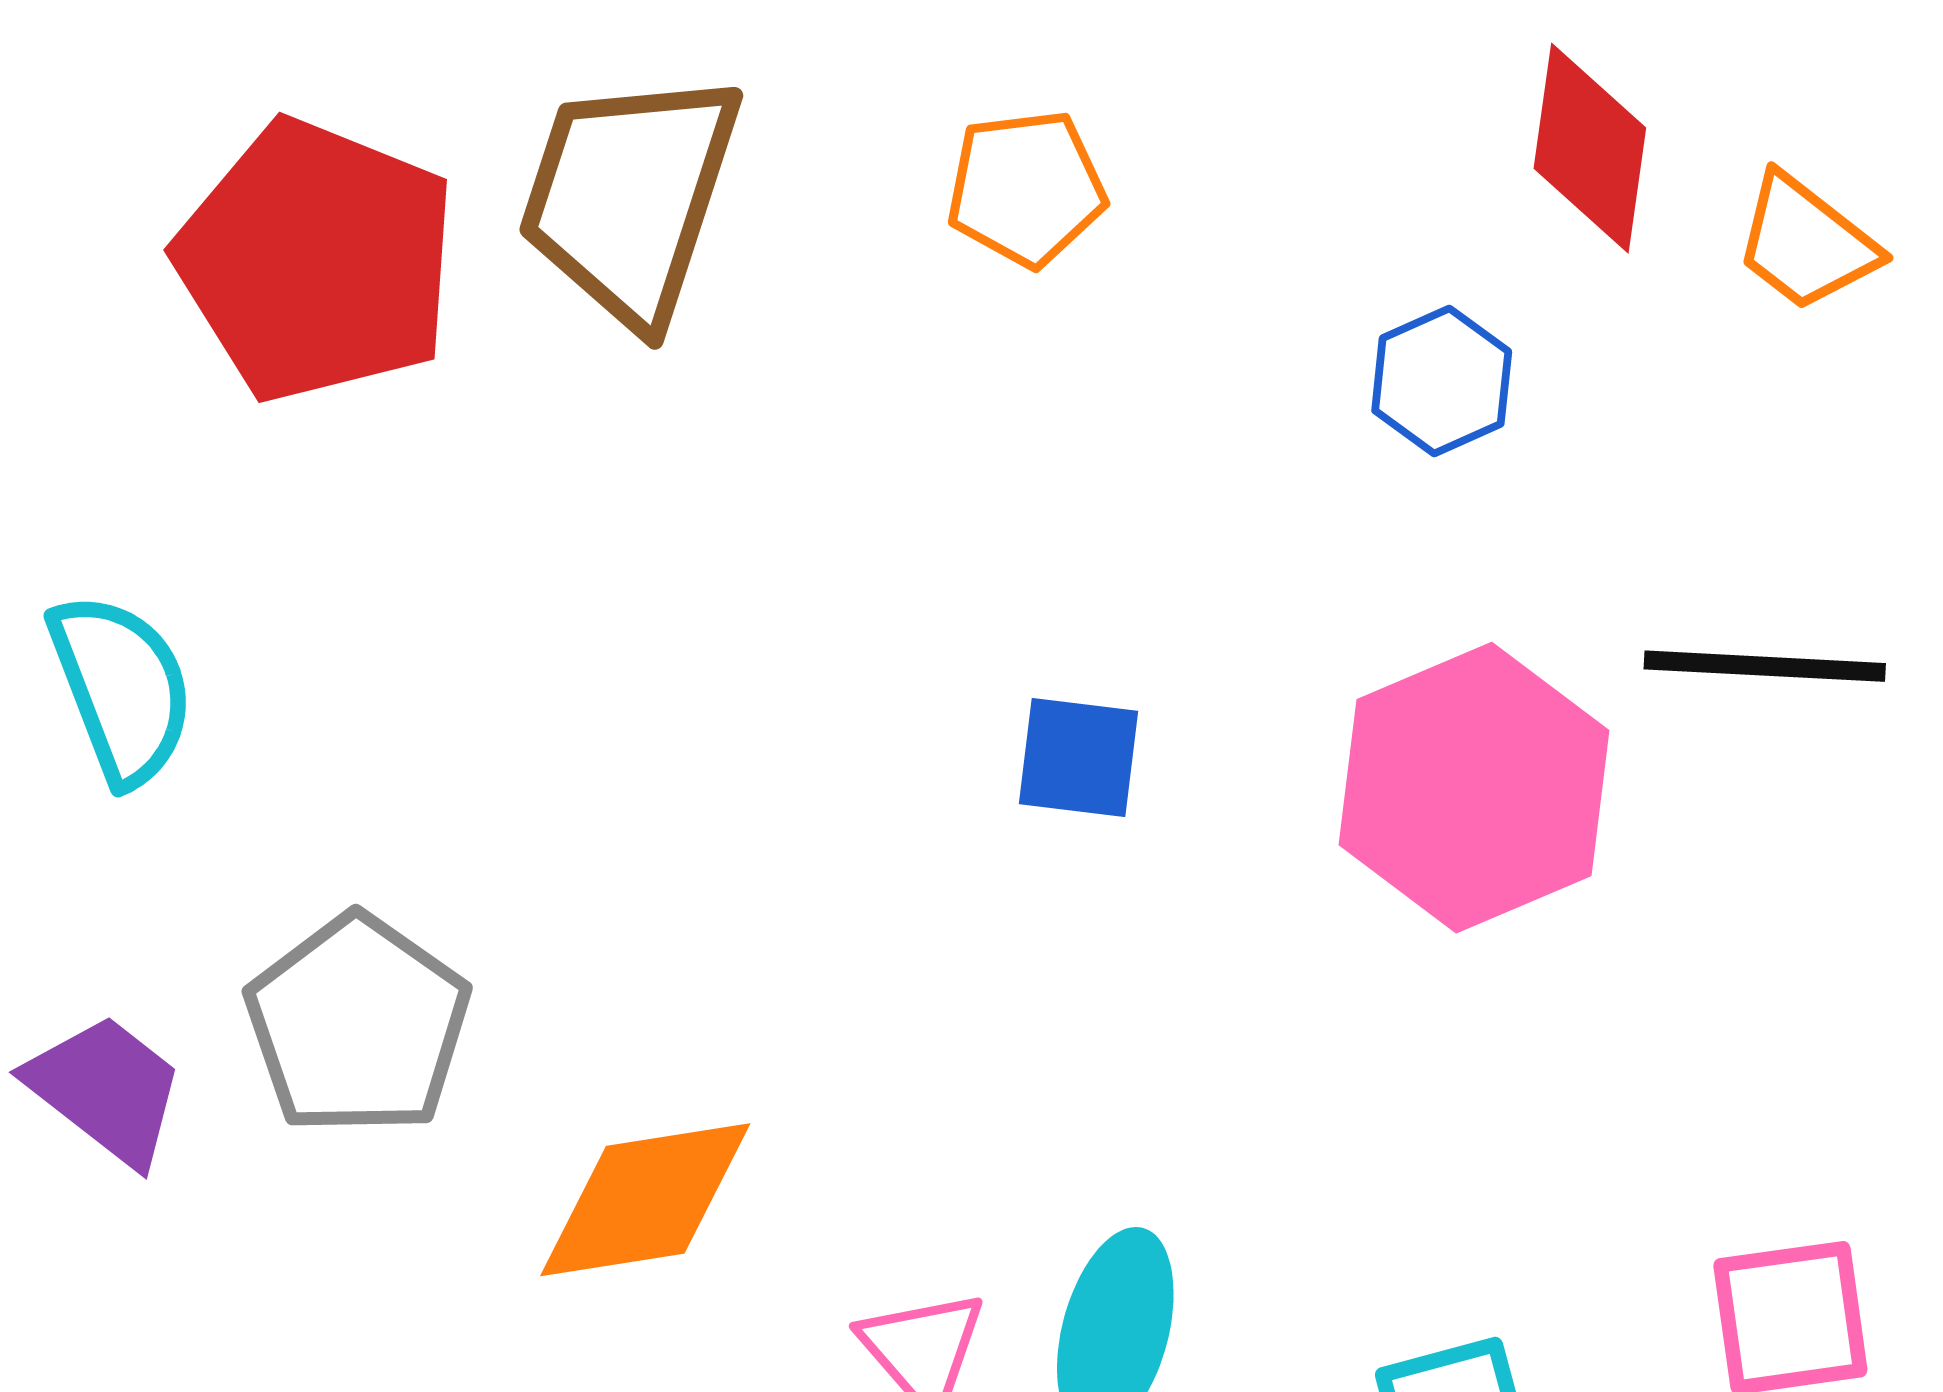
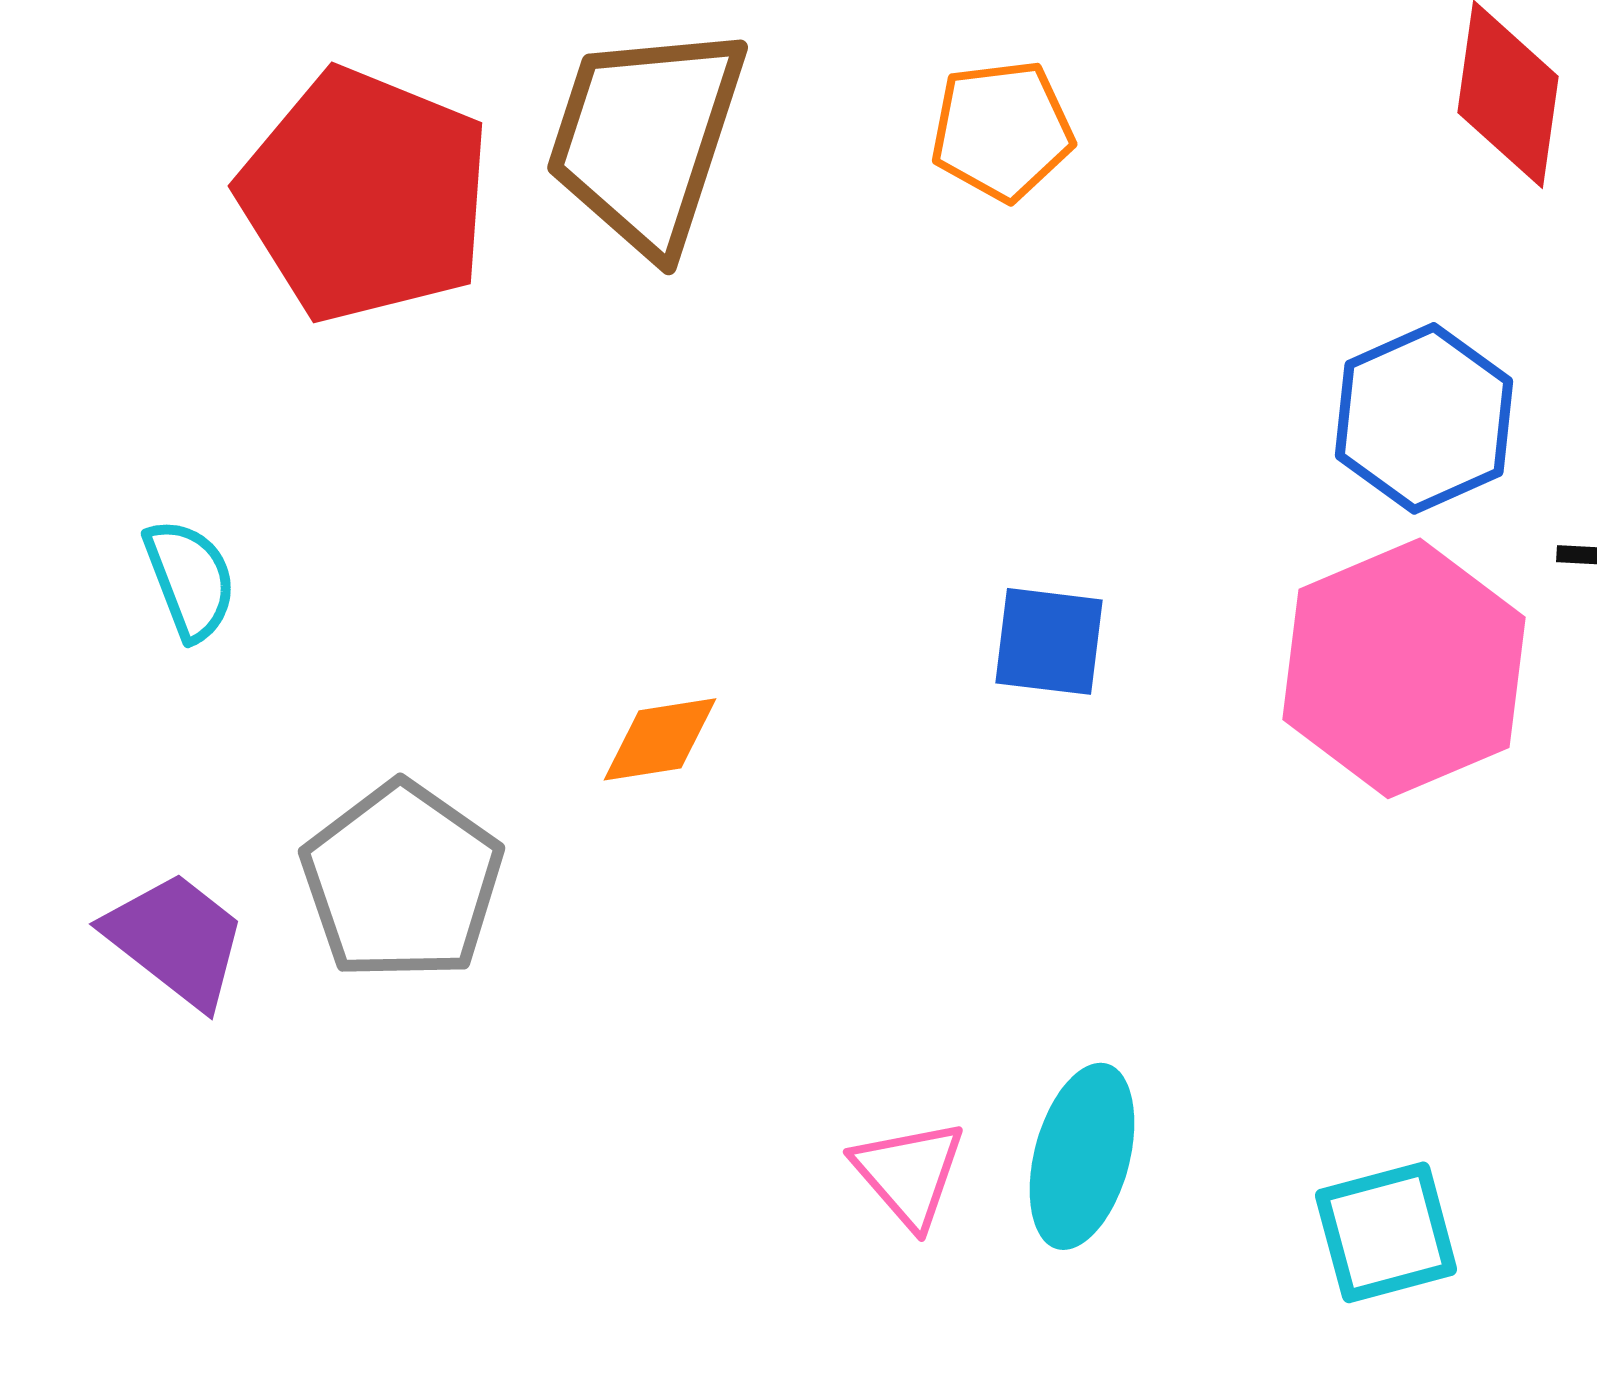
blue hexagon: (1442, 381) -> (1424, 418), moved, size x1.4
cyan semicircle: (122, 688) -> (190, 579), size x0.7
orange diamond: (645, 1200) -> (660, 739), moved, size x0.6

